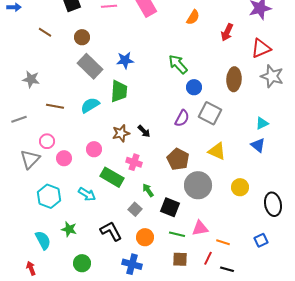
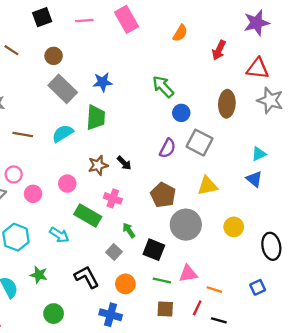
red triangle: (261, 48) -> (258, 68), turned 30
yellow triangle: (217, 151) -> (207, 186), turned -36

